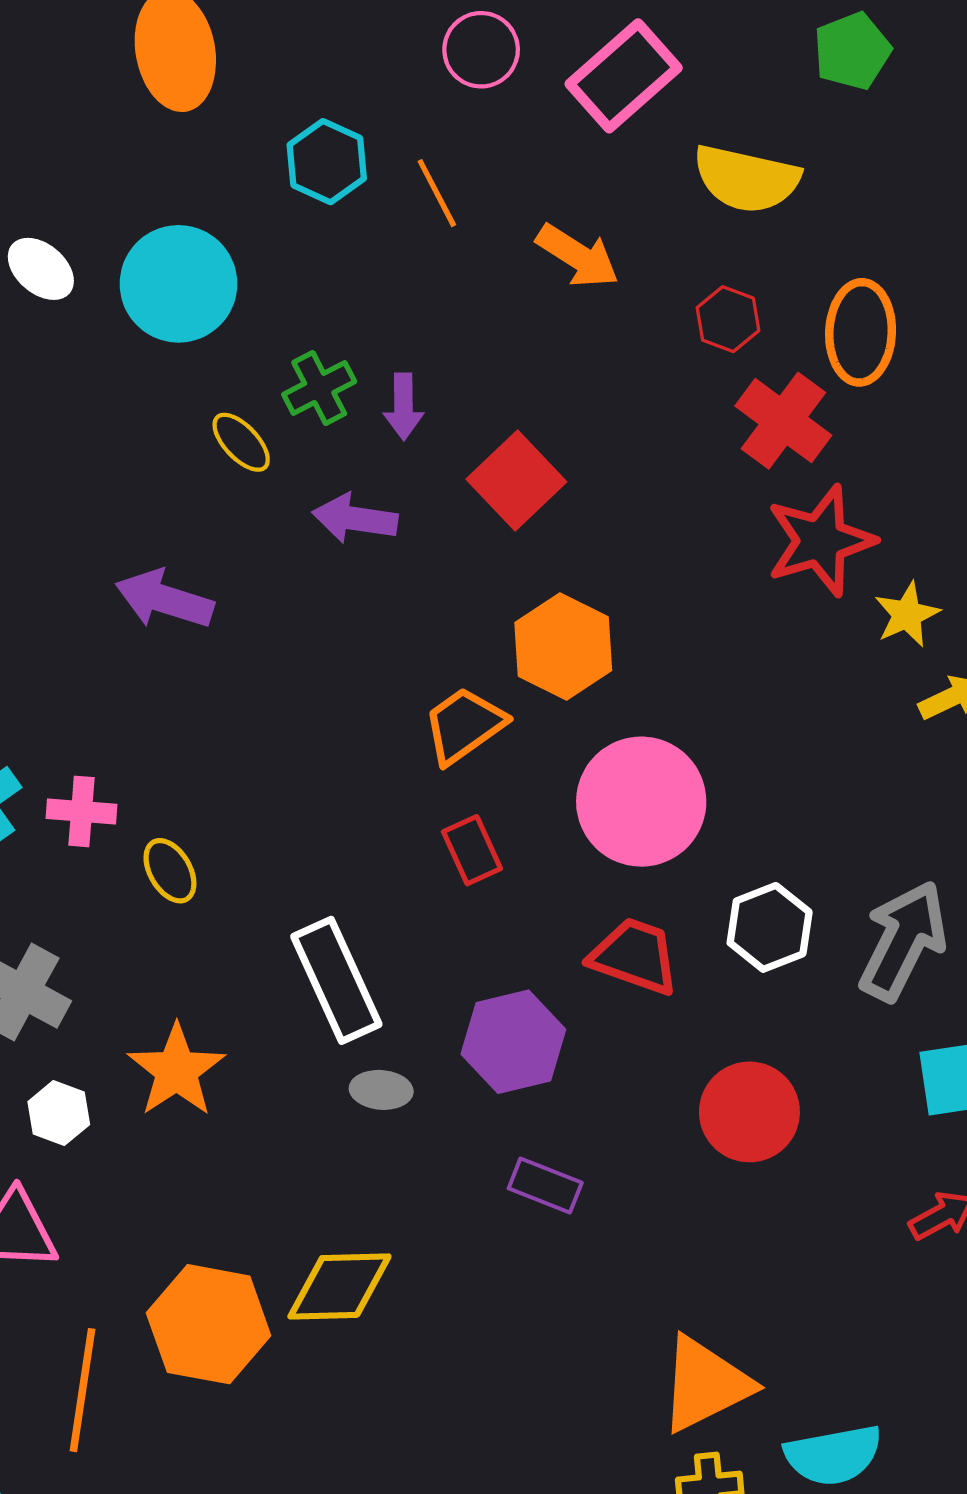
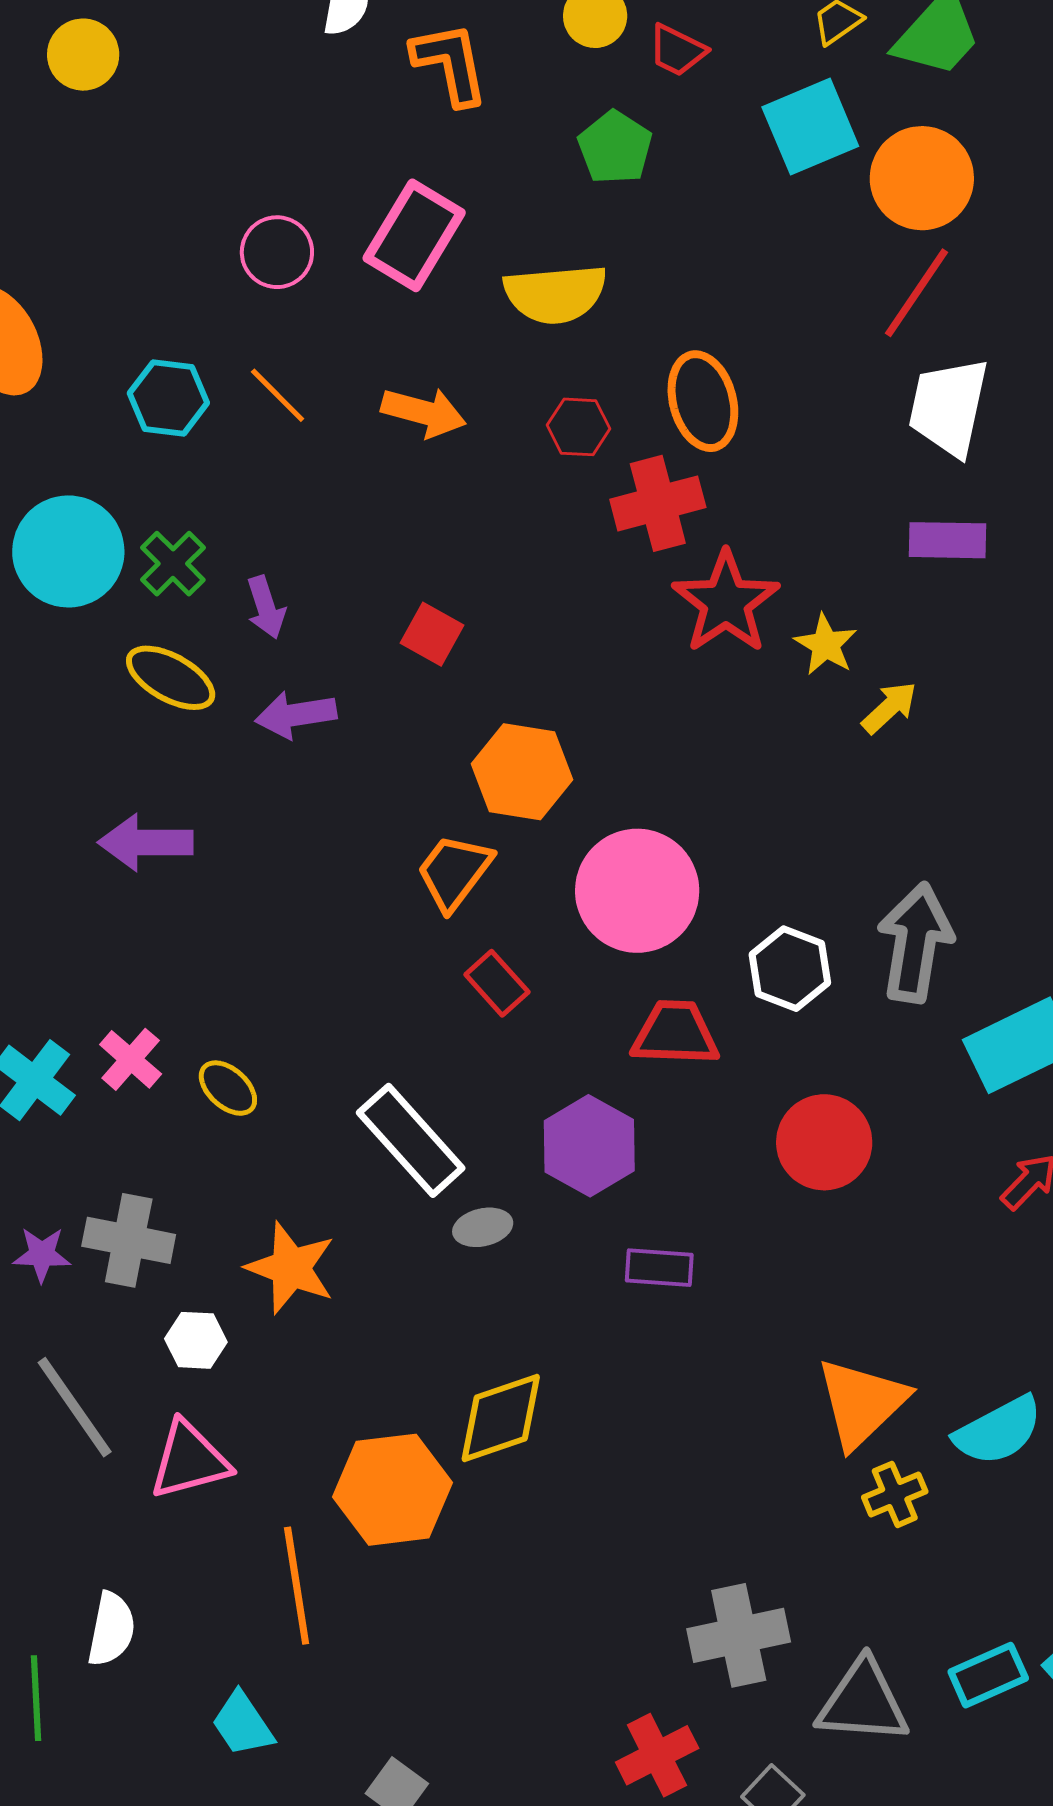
green cross: (319, 388) -> (173, 564), moved
purple arrow: (403, 406) -> (266, 607), moved
red cross: (783, 421) -> (658, 503), turned -34
yellow ellipse: (241, 442) -> (171, 678), size x1.4
red square: (516, 481) -> (432, 634), size x0.7
pink cross: (82, 811) -> (131, 1059), turned -36

